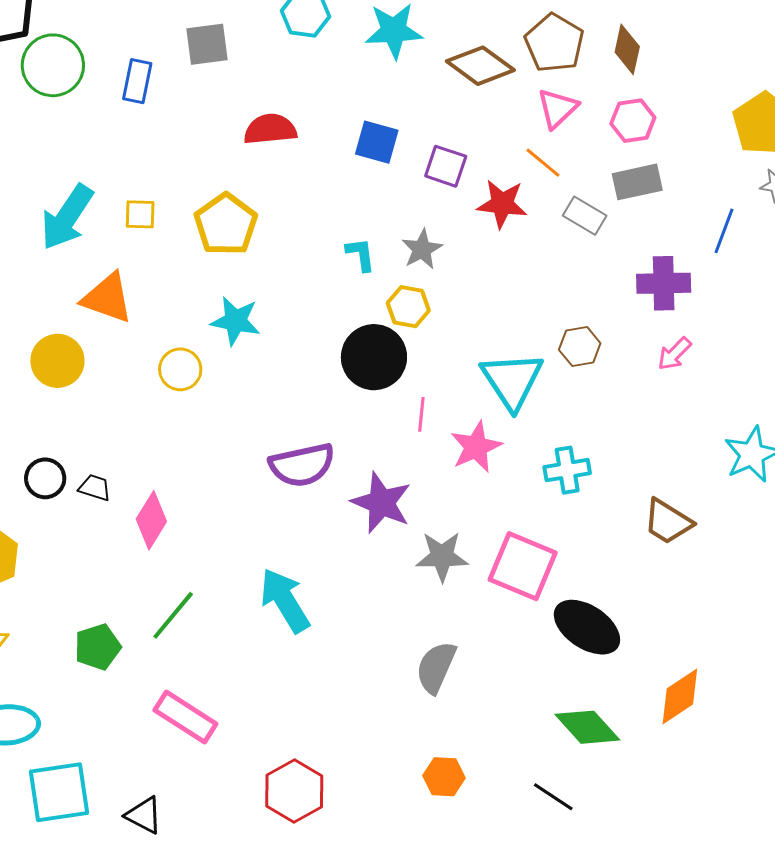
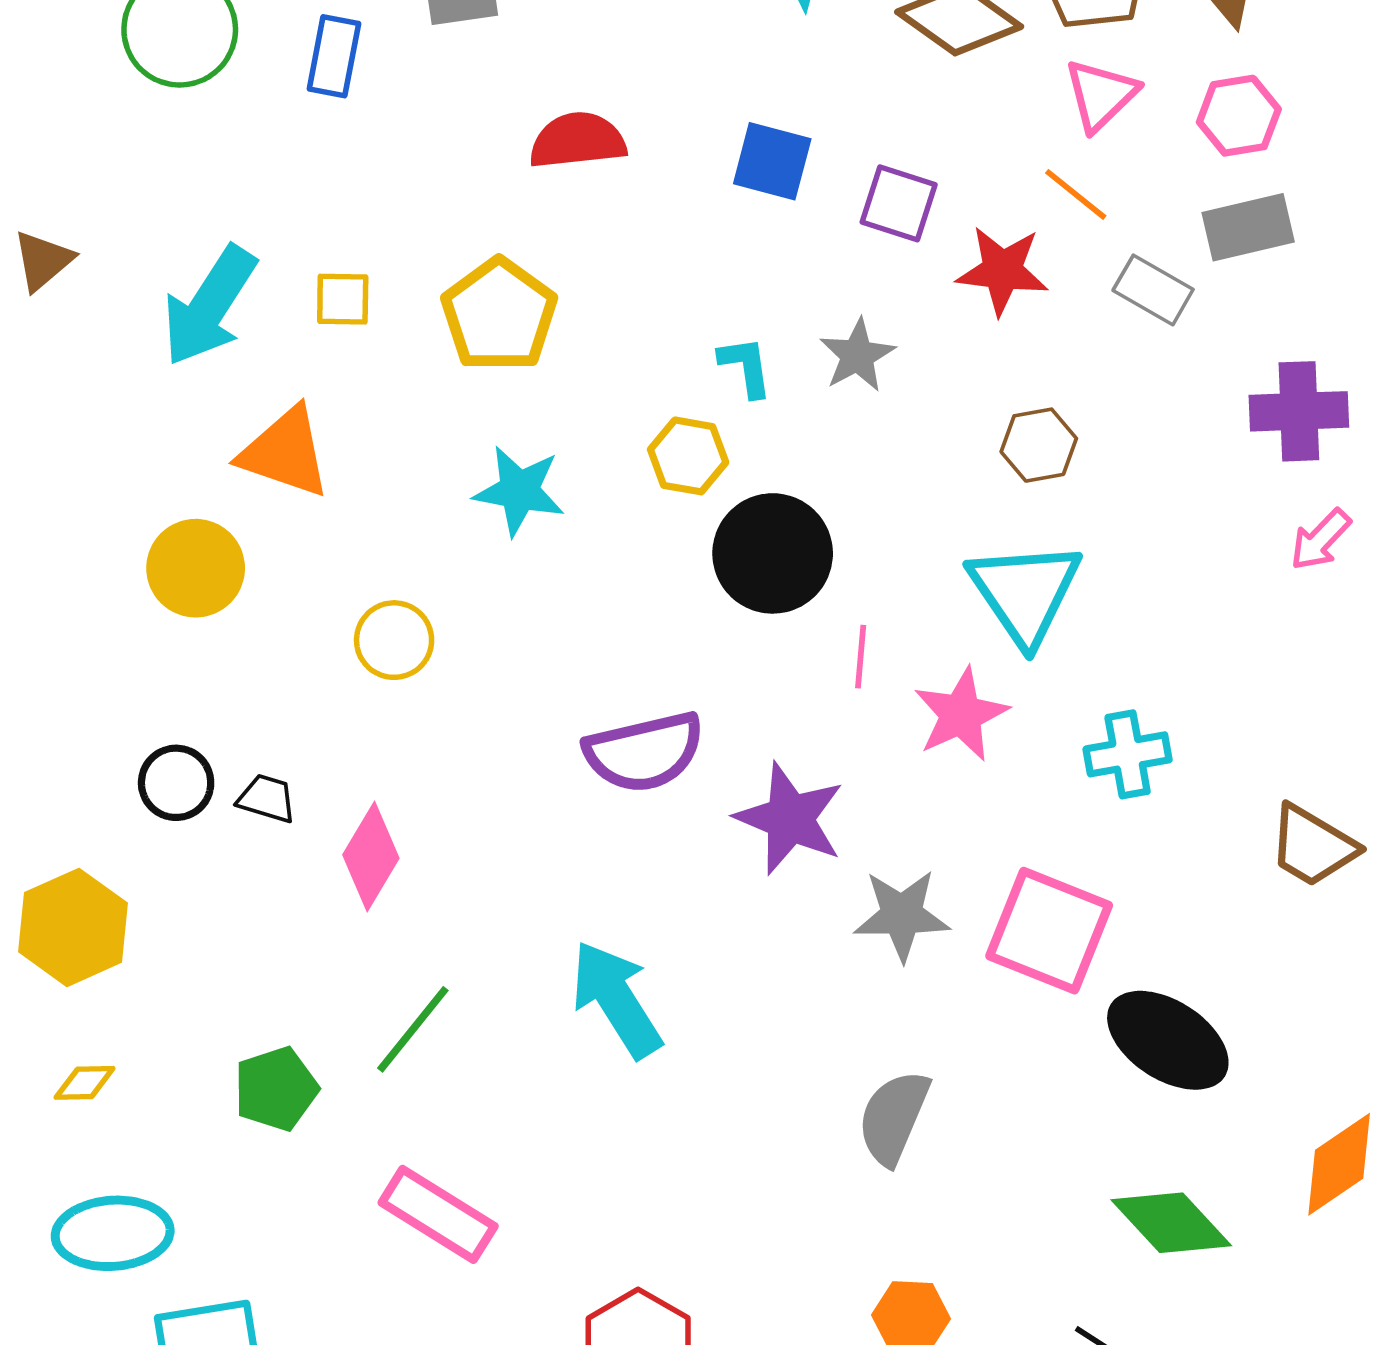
yellow hexagon: (408, 307) -> (688, 456), moved
brown hexagon: (580, 346) -> (1039, 445), moved
yellow circle: (180, 369) -> (394, 640), moved

